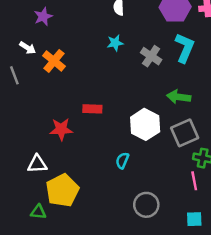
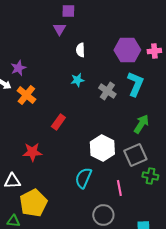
purple star: (43, 17) -> (18, 68), moved
green arrow: (179, 97) -> (141, 124), moved, turned 114
red rectangle: (92, 109) -> (58, 122), moved, turned -56
cyan semicircle: (122, 160) -> (83, 178), size x1.5
pink line: (194, 181) -> (119, 188), moved

